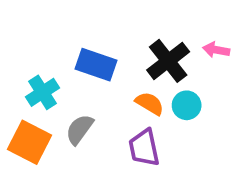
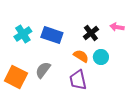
black cross: (168, 61) -> (91, 33), size x0.7
cyan cross: (42, 92) -> (23, 34), moved

